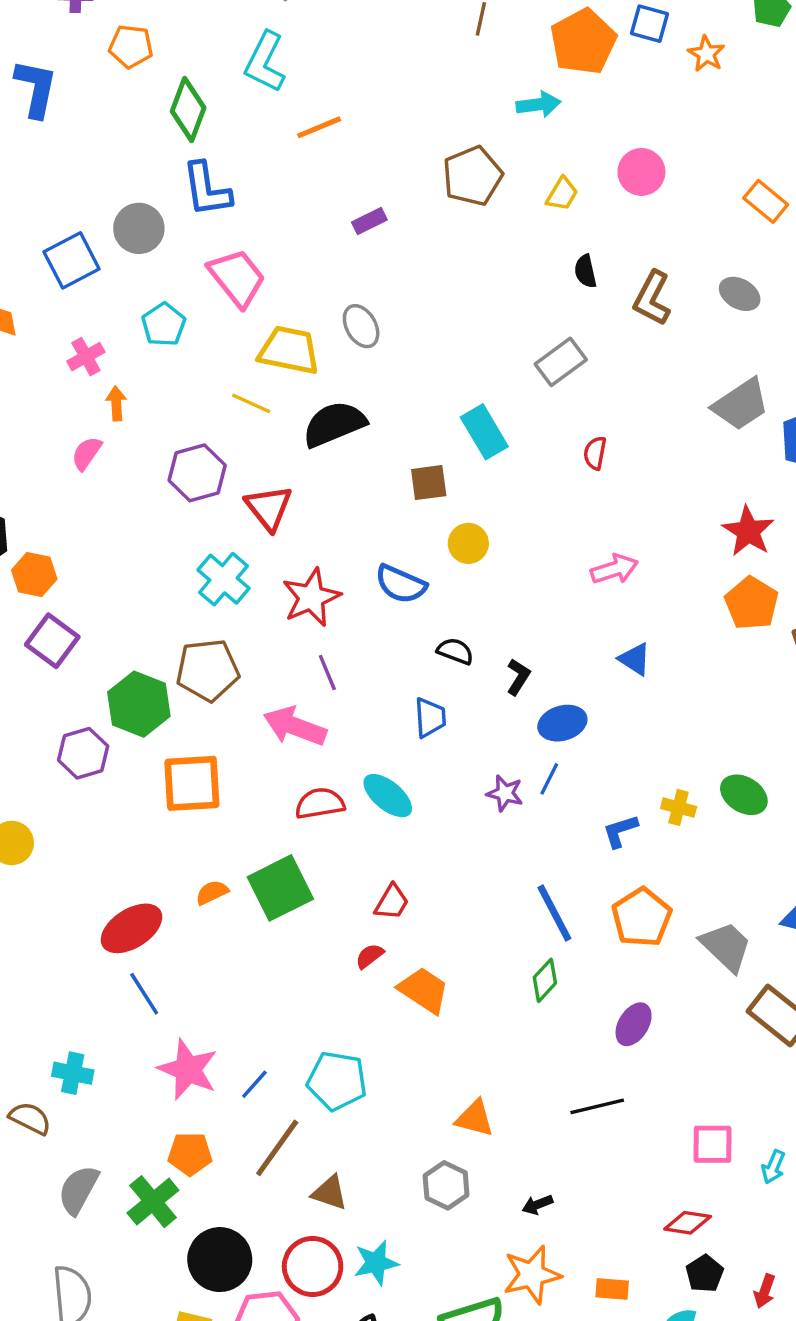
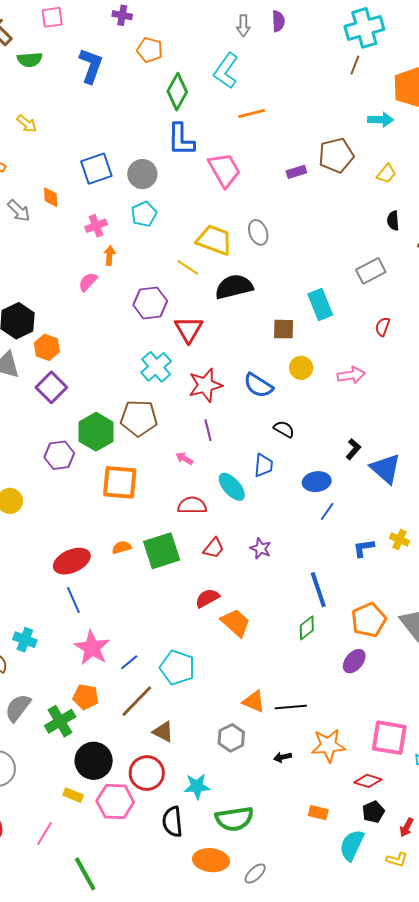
purple rectangle: (369, 221) -> (296, 172), moved
gray circle: (139, 228) -> (142, 174), moved
pink trapezoid: (237, 278) -> (224, 170), moved
pink arrow: (614, 569) -> (351, 375), moved
blue triangle: (635, 659) -> (386, 469), moved, size x1.6
black L-shape: (518, 677) -> (353, 449), moved
blue ellipse: (562, 723) -> (317, 482), moved
pink arrow: (295, 726) -> (184, 458), size x0.5
purple star: (505, 793) -> (261, 548), moved
cyan ellipse: (388, 796) -> (232, 487), moved
red trapezoid: (392, 902) -> (214, 548), moved
orange pentagon: (642, 917) -> (369, 620), moved
red semicircle: (370, 956) -> (207, 598), size x1.4
black line: (597, 1106) -> (291, 707), moved
pink square: (712, 1144) -> (389, 738), size x1.4
cyan star: (376, 1263) -> (197, 786), moved
orange star: (532, 1275) -> (328, 745), moved

